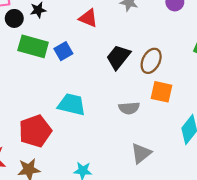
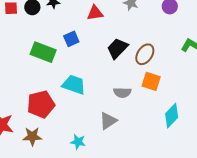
red triangle: (88, 18) -> (95, 13), turned -36
green rectangle: (33, 46) -> (43, 52), moved
gray triangle: (141, 153) -> (108, 121), moved

